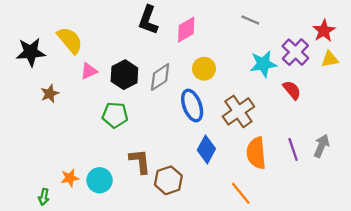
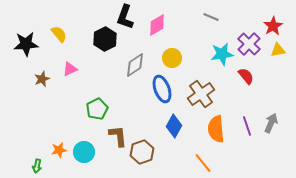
yellow semicircle: (70, 40) -> (59, 34), size x0.7
pink triangle: (89, 71) -> (70, 69), moved
black hexagon: (124, 75) -> (105, 39), moved
green pentagon: (115, 115) -> (97, 109), moved, turned -30

